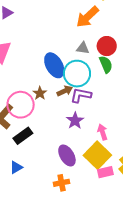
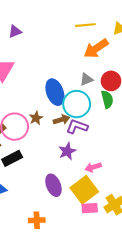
gray triangle: (83, 48) -> (86, 79), turned -40
pink arrow: (102, 132) -> (93, 167), turned -98
orange cross: (62, 183) -> (37, 220), moved

